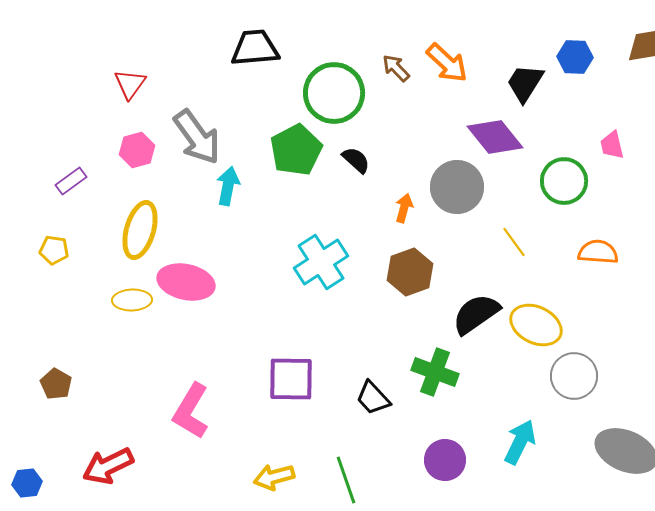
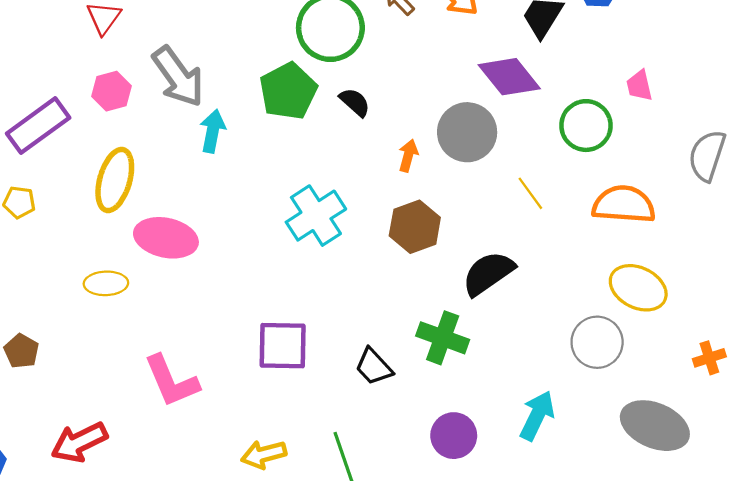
purple rectangle: (71, 181) -> (38, 126), size x1.8
orange semicircle: (598, 252) -> (624, 204), size x1.4
yellow ellipse: (132, 300) -> (106, 283), moved
yellow ellipse: (536, 325) -> (638, 288), moved
pink L-shape: (191, 411) -> (171, 381), turned -54

